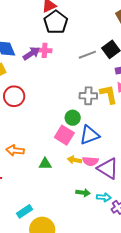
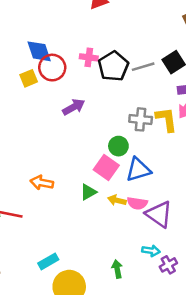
black pentagon: (56, 22) -> (113, 66), moved
purple arrow: (31, 53) -> (74, 107), moved
red circle: (14, 96) -> (52, 68), moved
green triangle: (45, 164) -> (88, 192), moved, turned -32
green arrow: (83, 193) -> (117, 269), moved, turned -112

